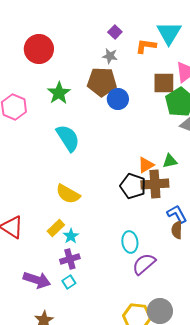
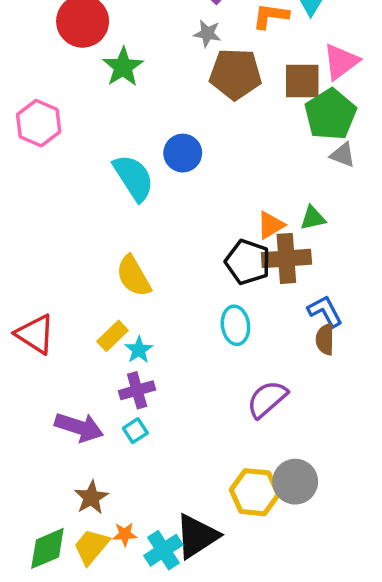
brown pentagon: (102, 82) -> (235, 74), moved
green star: (59, 93) -> (123, 67), moved
blue circle: (118, 99) -> (183, 153), moved
yellow semicircle: (68, 194) -> (134, 276), turned 30
cyan ellipse: (130, 242) -> (235, 325), moved

